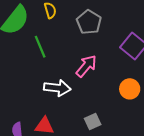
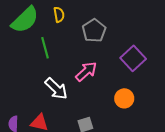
white arrow: (57, 88) -> (56, 89), turned 30

